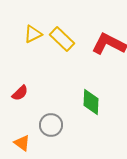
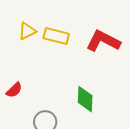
yellow rectangle: (62, 39) -> (56, 36), turned -30

